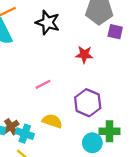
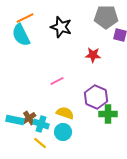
green cross: (109, 131) -> (108, 114), moved
cyan circle: (92, 143) -> (63, 132), moved

